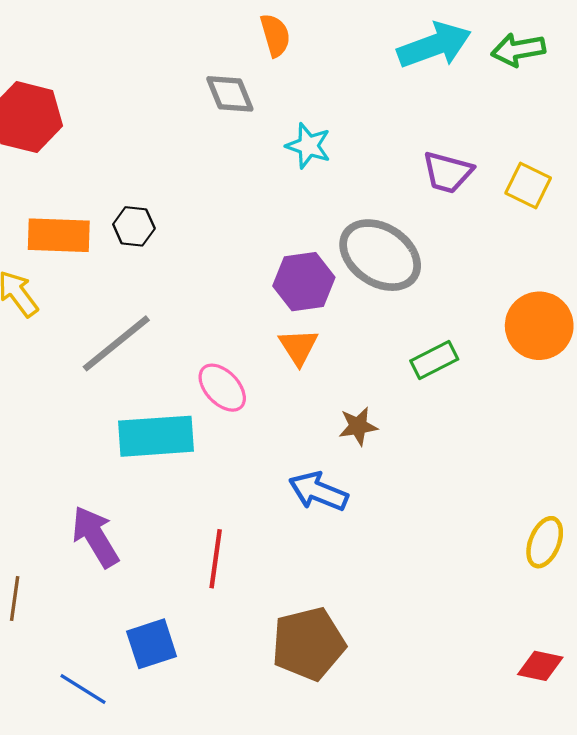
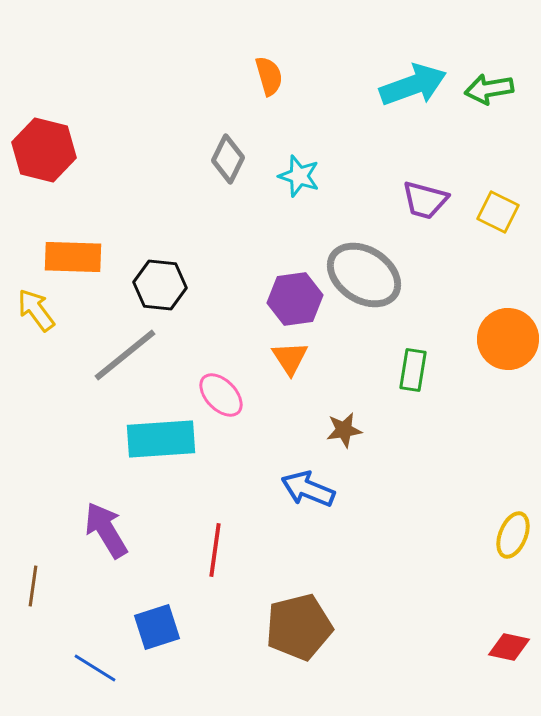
gray diamond: (230, 94) -> (228, 159), moved, turned 48
black hexagon: (134, 226) -> (160, 285), moved, size x1.4
green rectangle: (434, 360) -> (413, 370), turned -54

